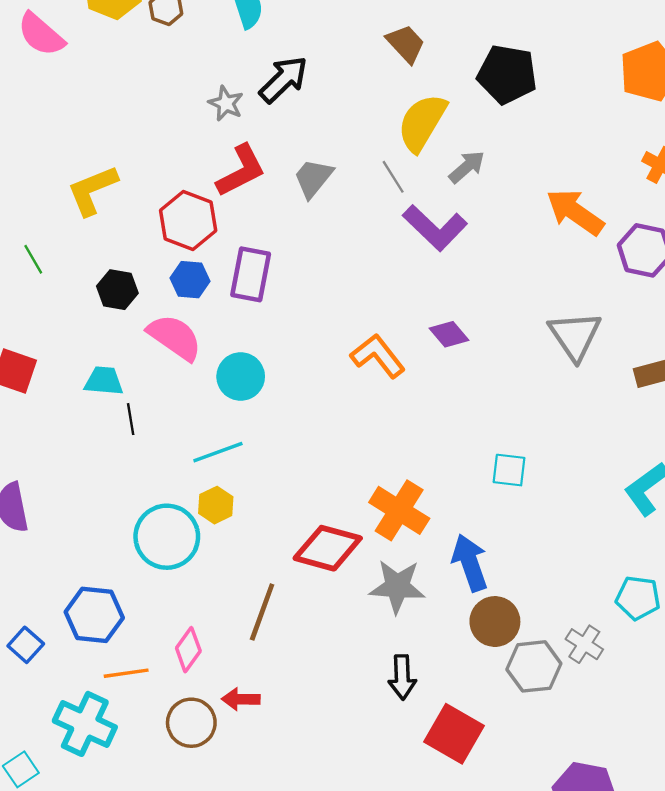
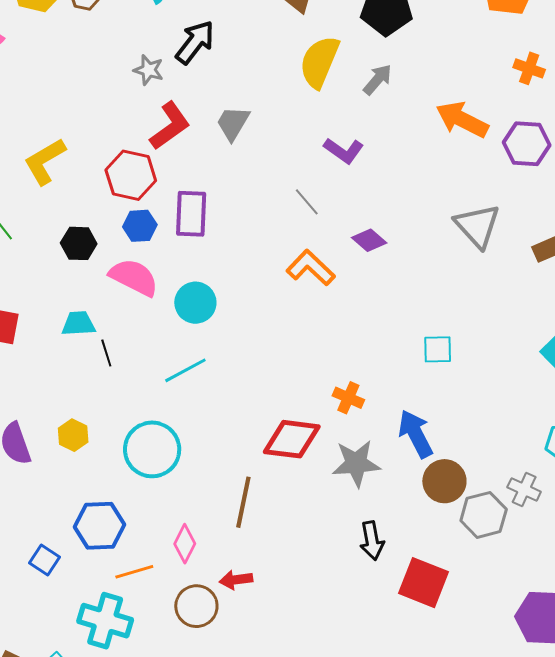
gray arrow: (467, 167) -> (378, 79), moved
gray line: (393, 177) -> (307, 202), moved
purple L-shape: (435, 228) -> (344, 151), size x0.7
yellow hexagon: (216, 505) -> (73, 435), moved
orange cross: (399, 510) -> (348, 398), size x0.6

